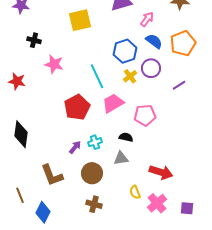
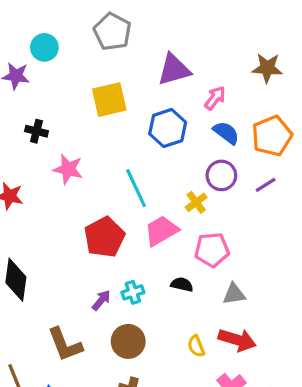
blue hexagon: (125, 51) -> (168, 128), moved
yellow cross: (130, 76) -> (196, 202), moved
purple line: (179, 85) -> (266, 185), moved
gray triangle: (121, 158) -> (234, 294), moved
yellow semicircle: (135, 192) -> (196, 346), moved

